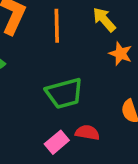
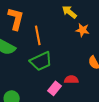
orange line: (57, 26) -> (38, 35), moved
green trapezoid: (64, 93) -> (41, 61), moved

